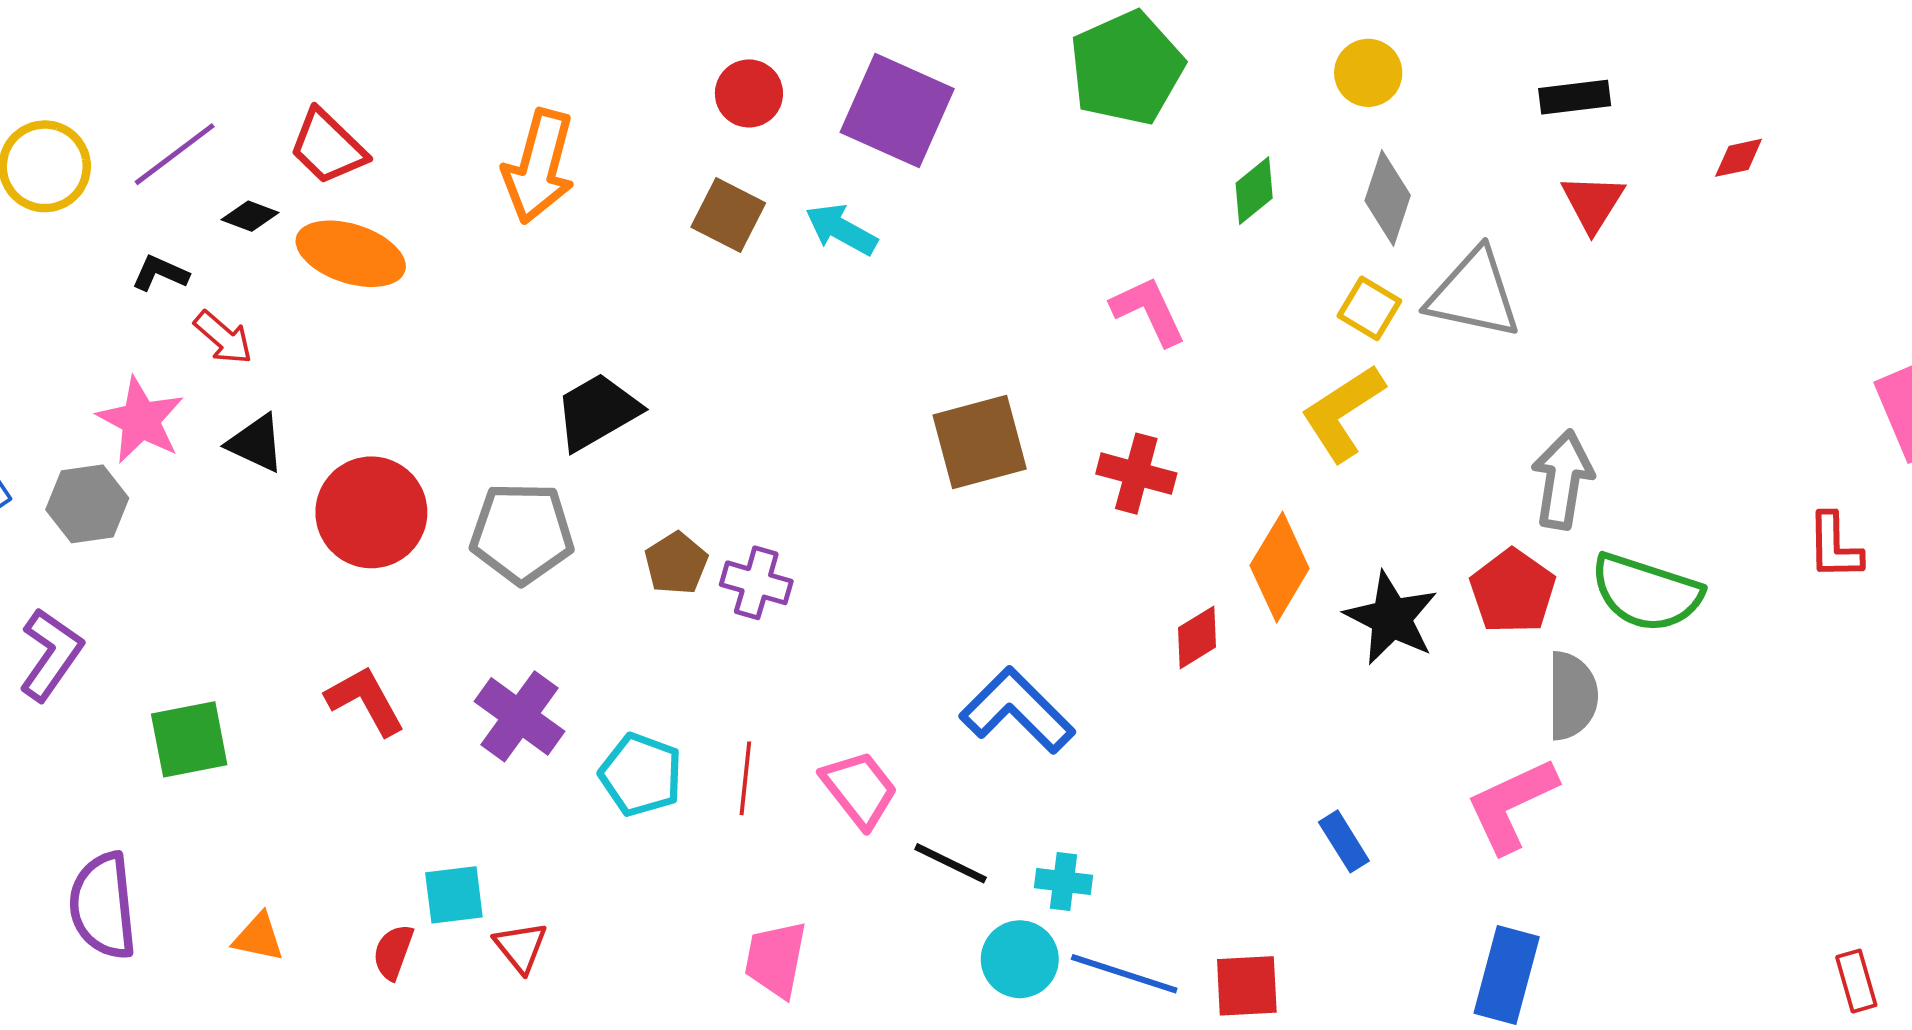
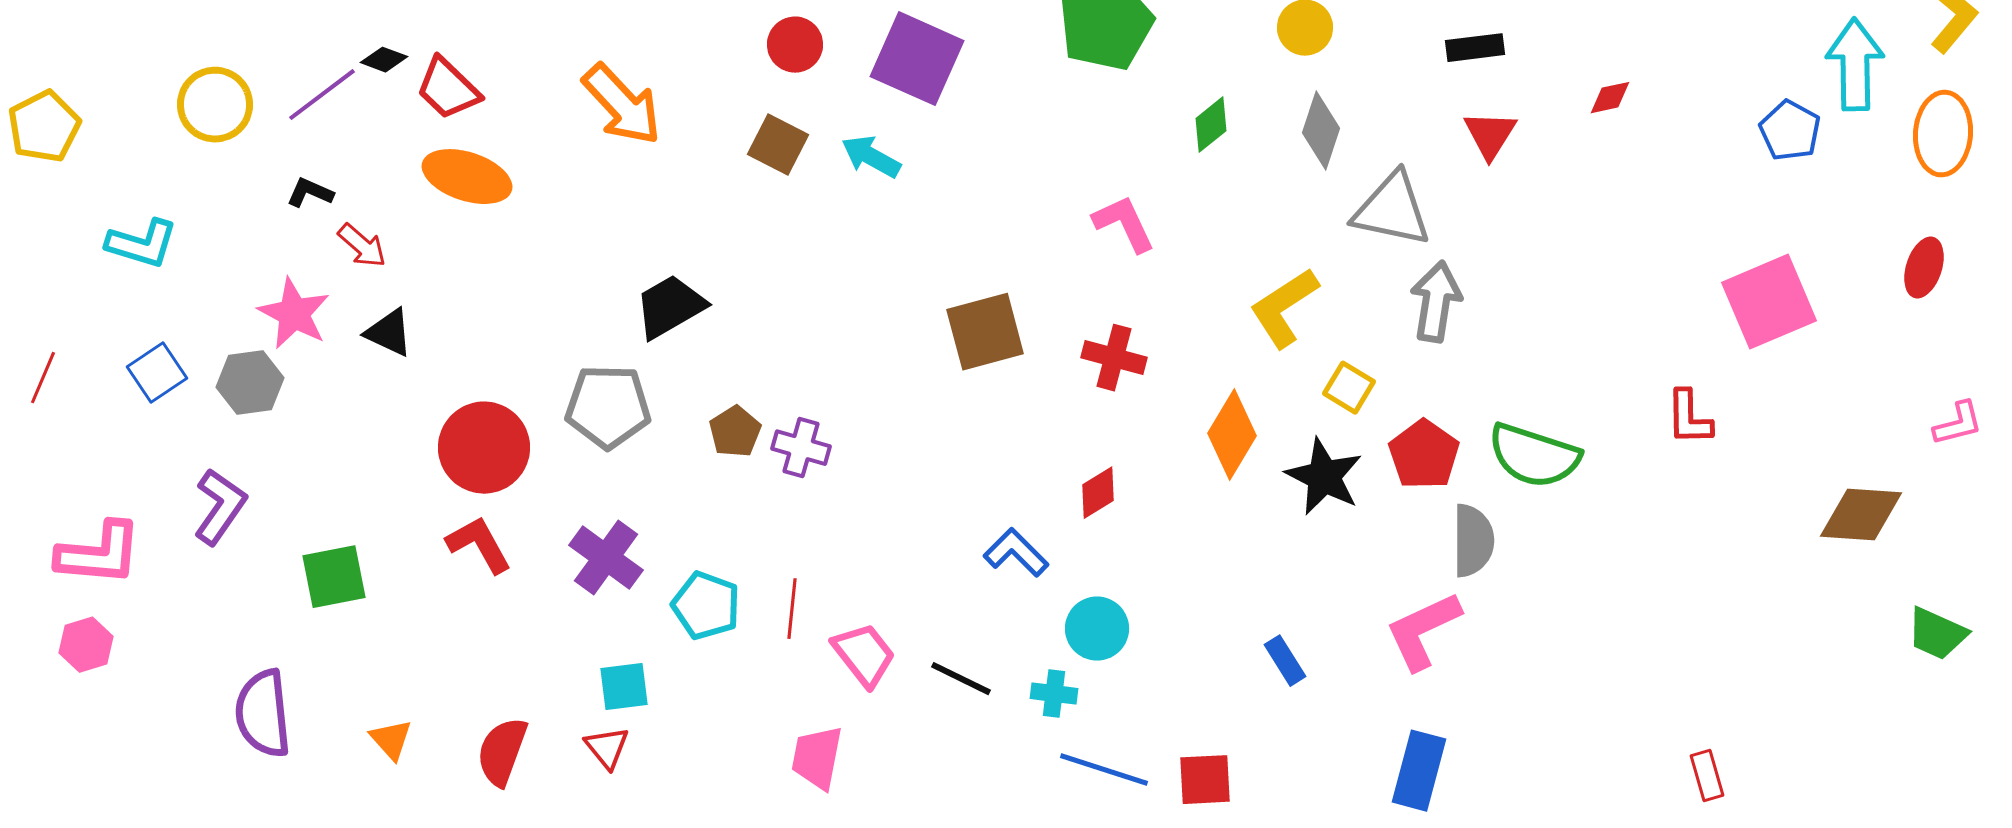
orange arrow: (539, 166) -> (622, 105), turned -58
black diamond: (250, 216) -> (384, 60), moved
yellow square: (1369, 308) -> (1349, 388), moved
gray arrow: (1562, 480) -> (1436, 302), moved
red circle: (371, 512) -> (484, 448), moved
red diamond: (1197, 637) -> (1098, 493), moved
blue L-shape: (1017, 710) -> (1016, 553), size x0.7
pink trapezoid: (859, 789) -> (864, 655), moved
cyan square: (454, 895) -> (624, 687), moved
orange triangle: (258, 937) -> (391, 740), turned 36
red semicircle: (393, 952) -> (502, 752), size x1.5
cyan circle: (1020, 959) -> (1097, 629), moved

